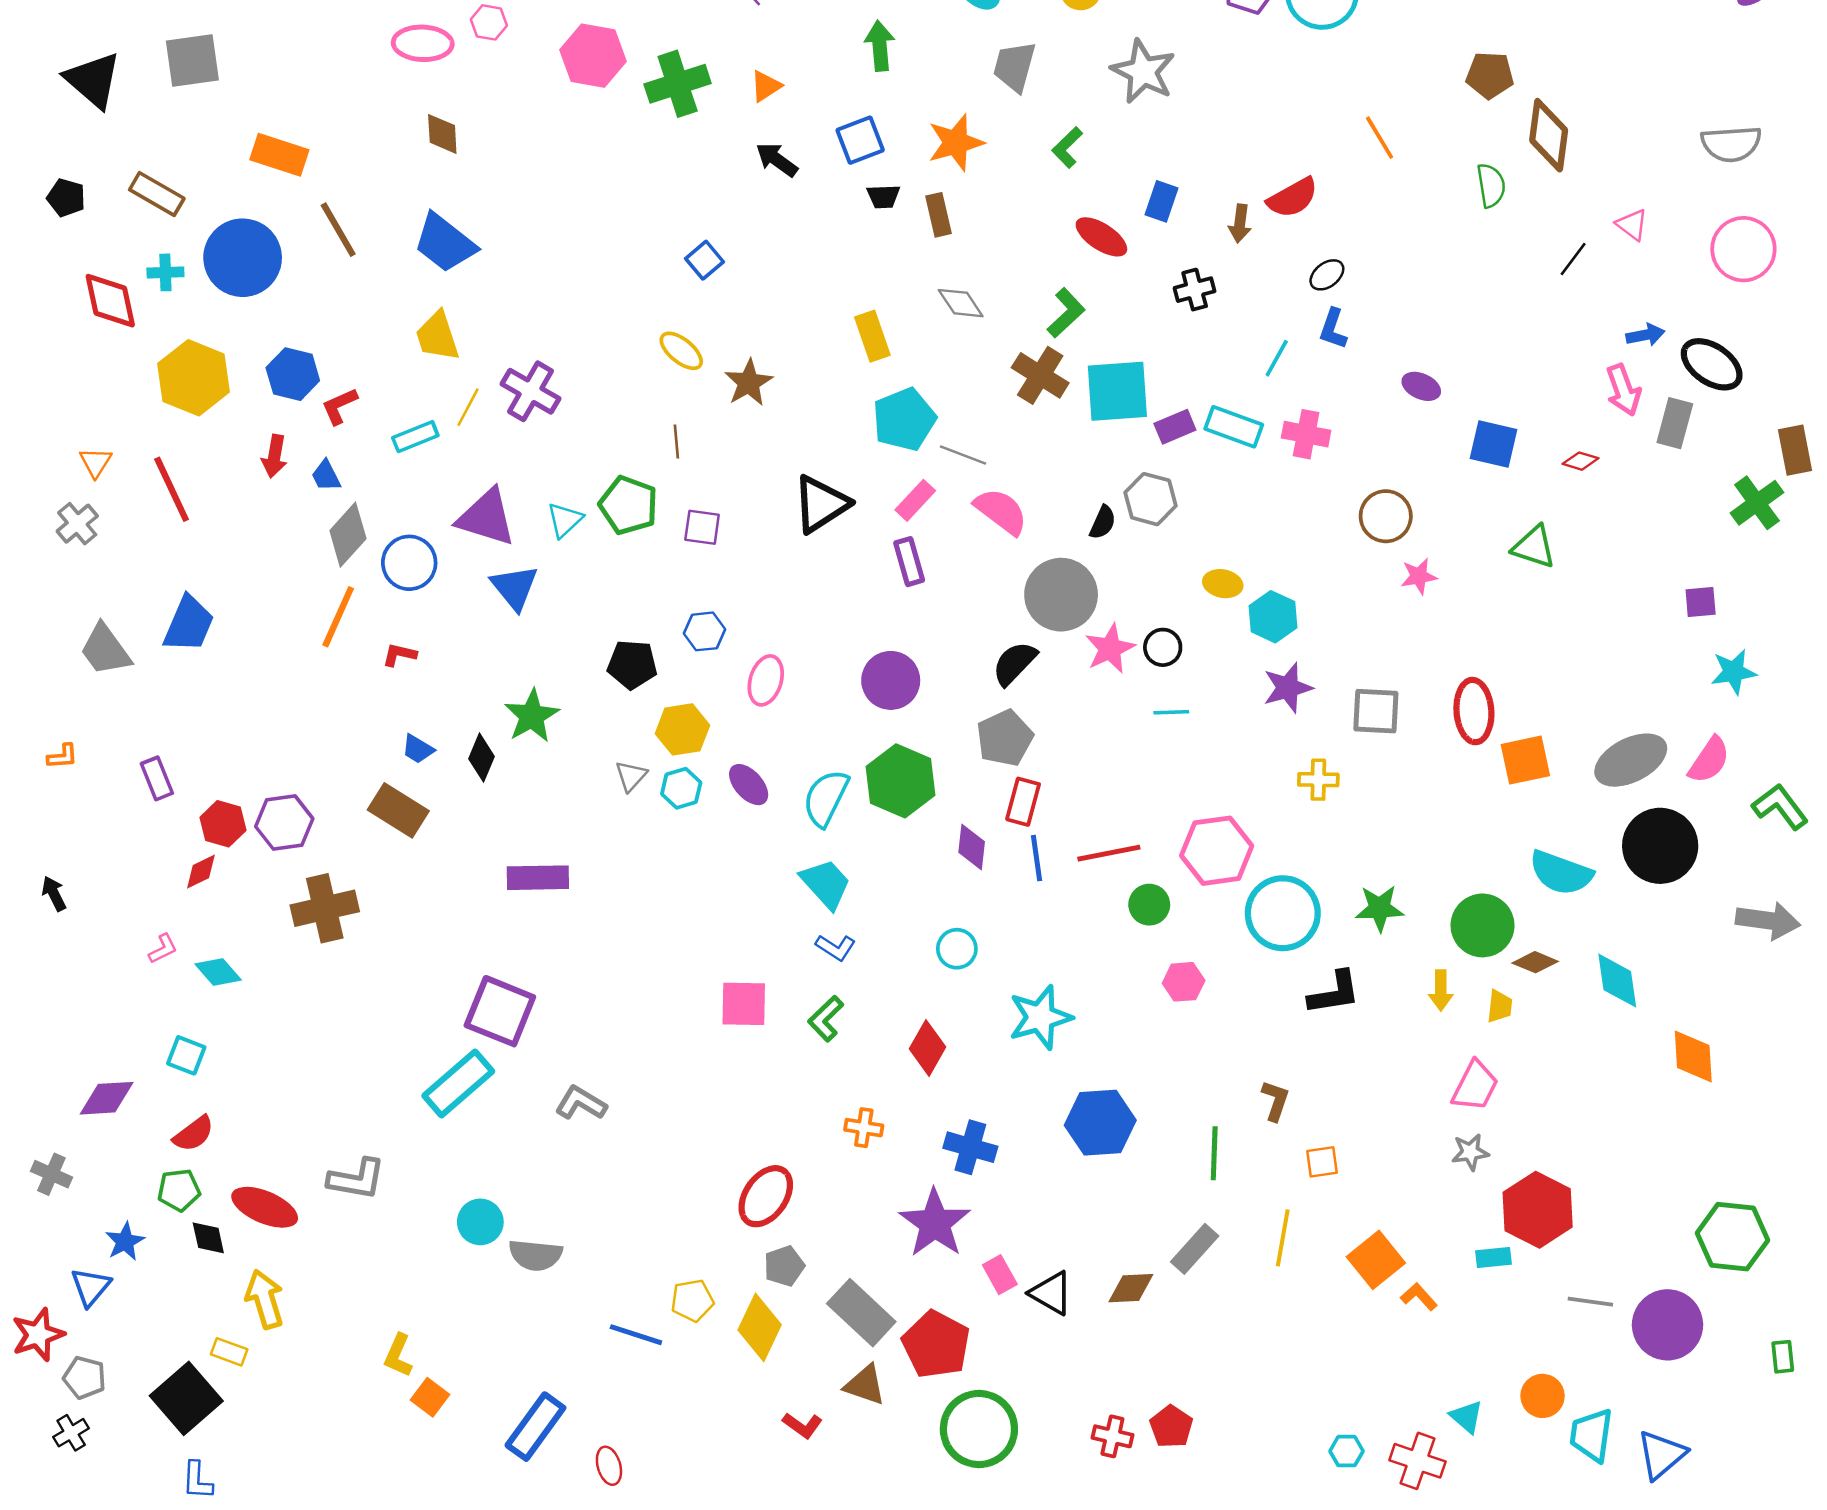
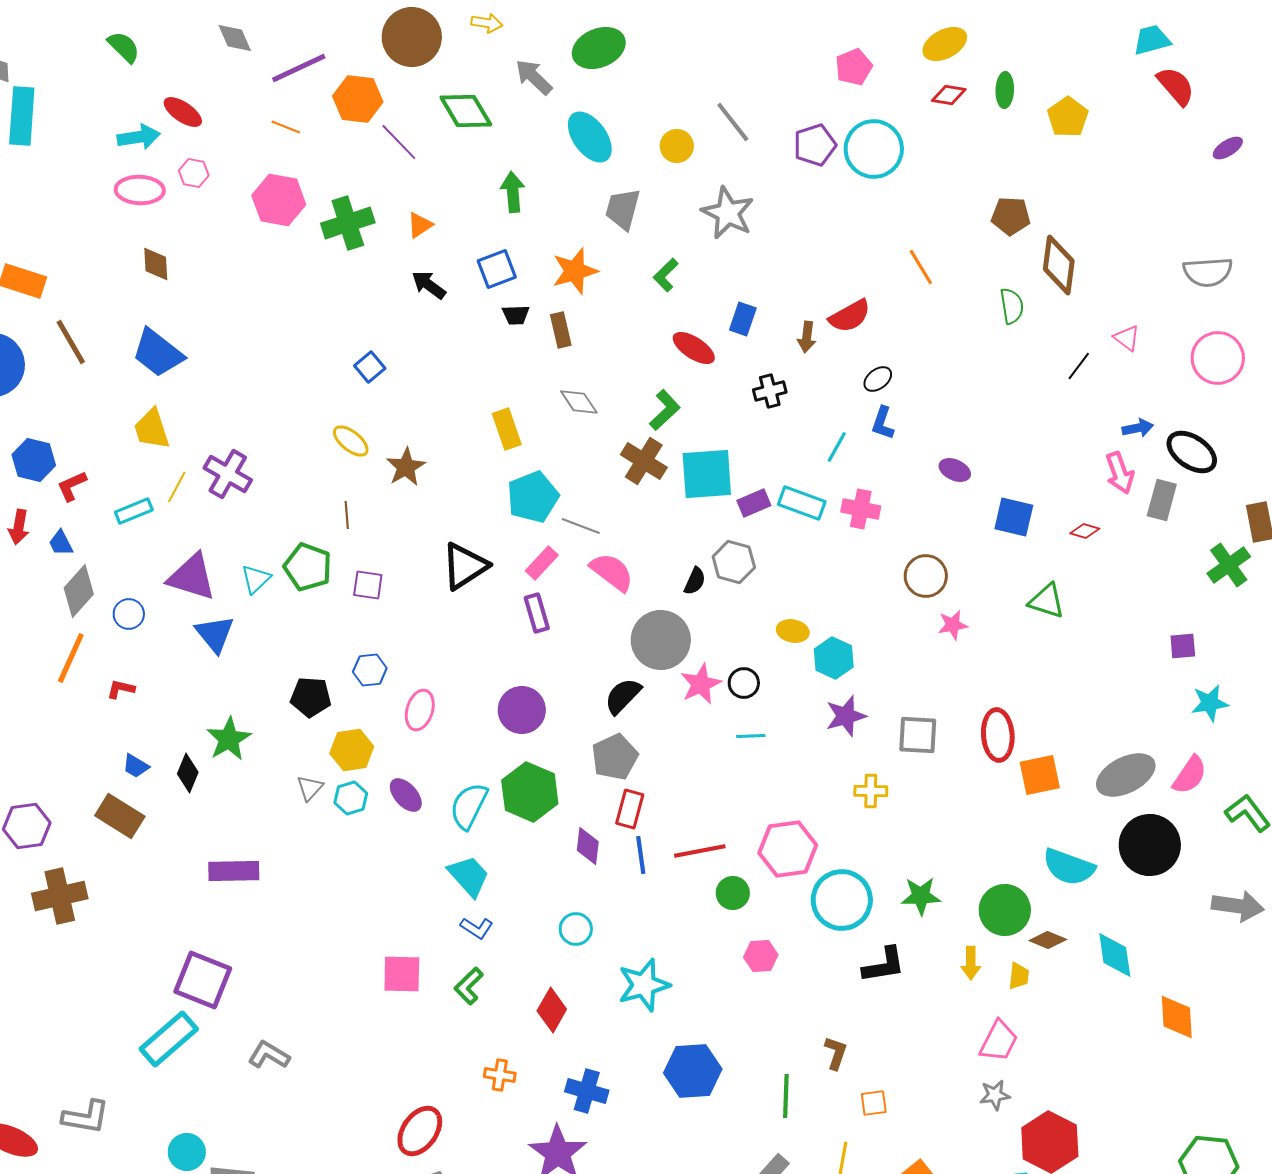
blue circle: (409, 563) -> (129, 614), size x0.7

